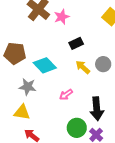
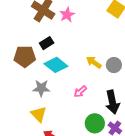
black rectangle: (76, 43) -> (47, 43), moved
gray circle: (103, 64) -> (114, 65), moved
yellow triangle: (22, 112) -> (39, 114), turned 42

